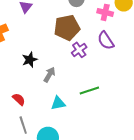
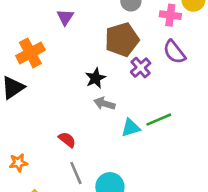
black star: (30, 60) -> (95, 78), moved
gray arrow: (49, 75) -> (104, 103), turned -98
cyan triangle: (58, 103) -> (131, 128), moved

